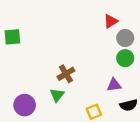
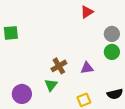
red triangle: (111, 21) -> (87, 12), moved
purple triangle: (114, 85) -> (87, 68), moved

